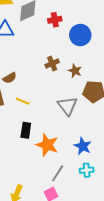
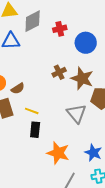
brown star: (75, 71) -> (82, 78), size x1.6
black rectangle: (26, 130) -> (35, 130), moved

